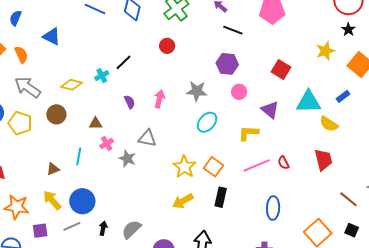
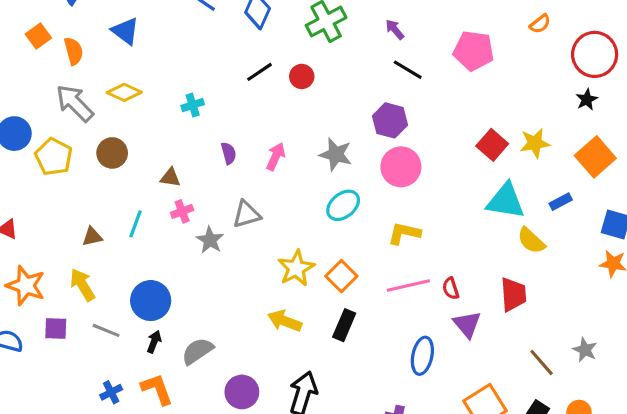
yellow star: (325, 51) -> (535, 143), moved
black line: (124, 62) -> (260, 72), moved
red square: (281, 69) -> (492, 145), moved
yellow diamond: (72, 85) -> (124, 92), moved
pink circle: (239, 92) -> (401, 167), size x1.6
purple triangle: (270, 110) -> (467, 324), moved
gray triangle: (147, 138) -> (246, 214), turned -36
blue circle: (82, 201) -> (151, 301), moved
yellow arrow: (183, 201) -> (285, 321), turned 40
gray line: (72, 226) -> (106, 330), turned 36

